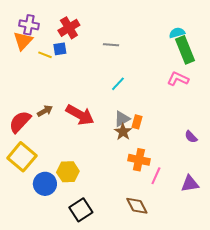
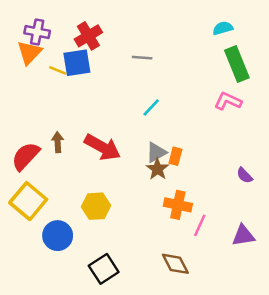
cyan semicircle: (177, 33) -> (223, 28), moved
blue square: (60, 49) -> (77, 63), size x1.6
brown arrow: (45, 111) -> (58, 142), turned -63
yellow hexagon: (68, 172) -> (96, 206), moved

